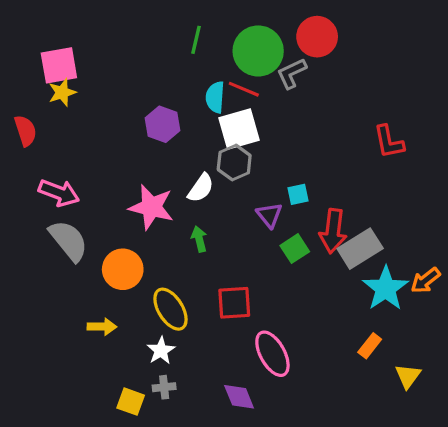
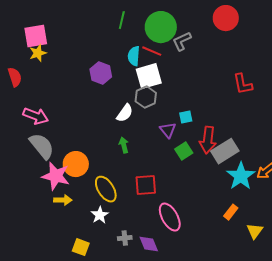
red circle: (317, 37) -> (226, 18), moved
pink star: (151, 207) -> (56, 176), moved
gray cross: (164, 387) -> (125, 238), moved

